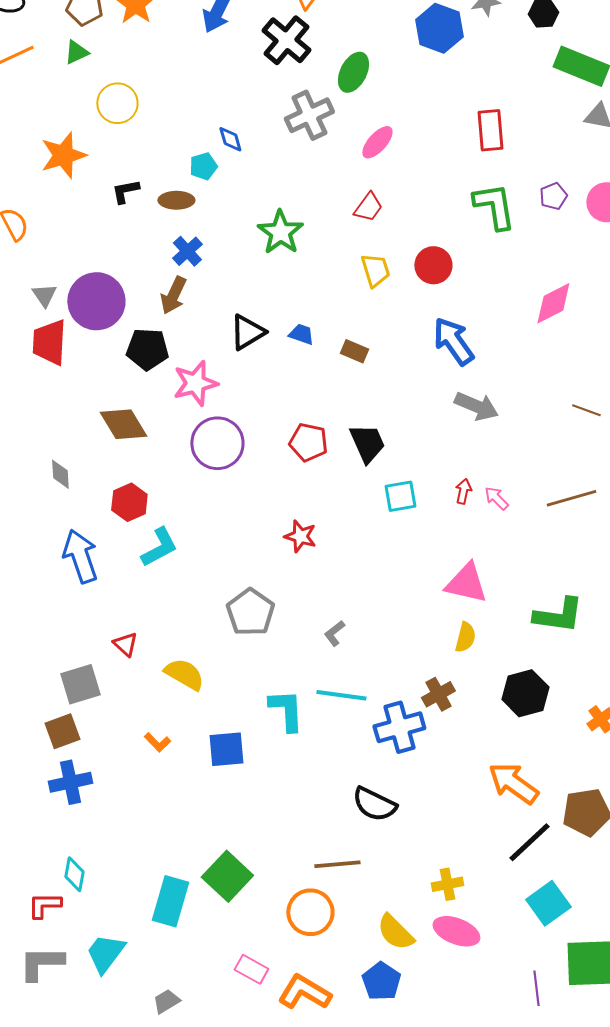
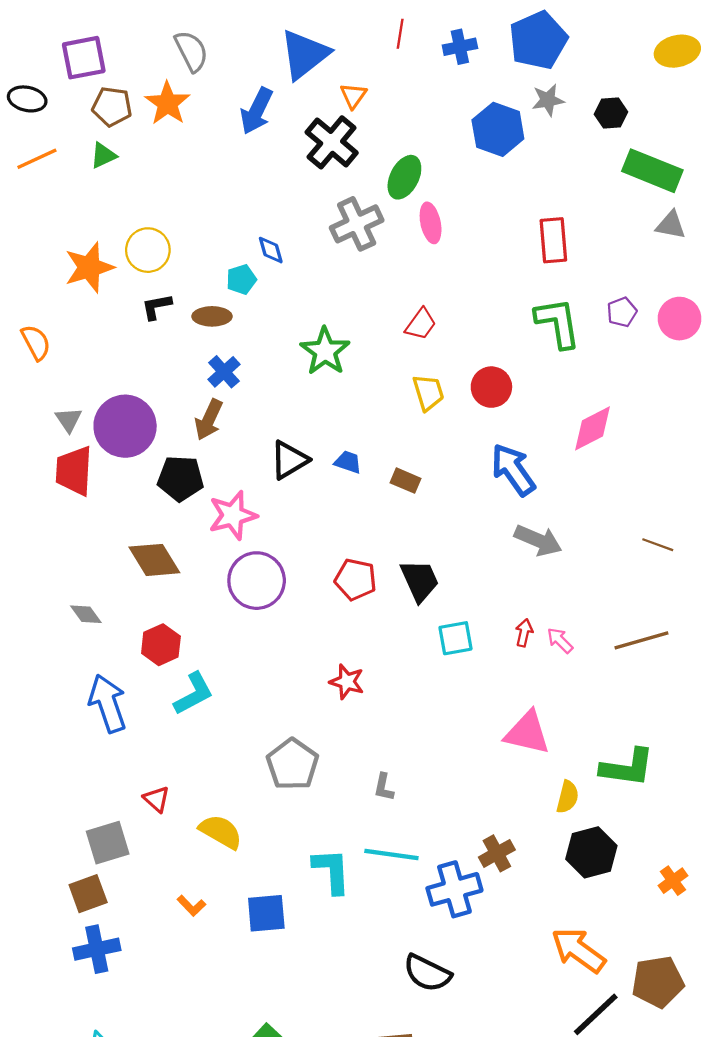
yellow circle: (117, 103) -> (148, 250), moved
pink ellipse: (377, 142) -> (431, 223), moved, turned -54
pink diamond: (553, 303) -> (593, 428), moved
gray diamond: (60, 474) -> (86, 614), turned -32
gray L-shape: (334, 633) -> (384, 787), turned -40
yellow semicircle: (465, 637) -> (568, 797), moved

